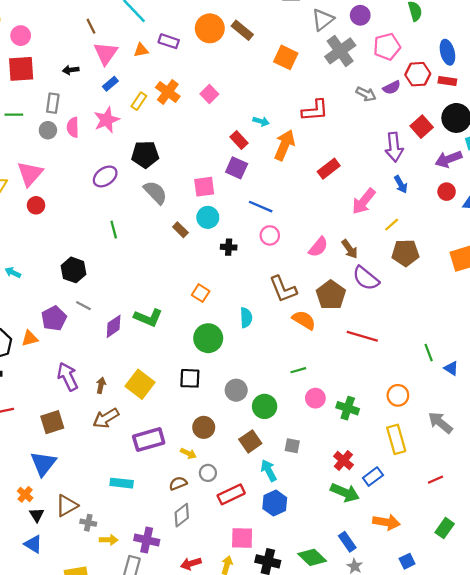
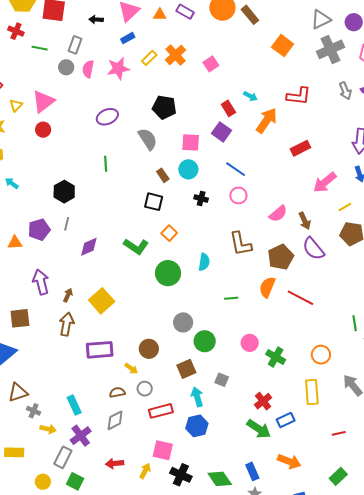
gray arrow: (366, 94) -> (345, 91), turned 30
black pentagon: (145, 154) -> (164, 107), moved
gray line: (83, 306) -> (67, 224), turned 64
green L-shape: (148, 318) -> (136, 246), moved
orange semicircle: (304, 320) -> (267, 287), moved, turned -110
green line: (298, 370) -> (231, 298), moved
black square: (190, 378) -> (154, 202), moved
brown arrow: (106, 418) -> (67, 324), turned 120
cyan rectangle: (122, 483) -> (74, 405), moved, turned 48
purple cross: (147, 540) -> (81, 436), turned 30

